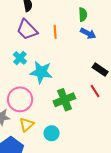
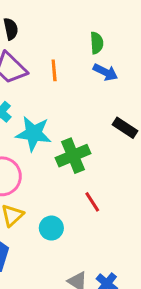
red line: (95, 91) -> (92, 202), moved
green cross: (64, 100) -> (73, 156), moved

